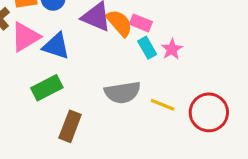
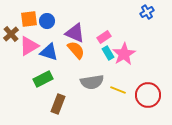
orange semicircle: (119, 23) -> (76, 50), moved
pink rectangle: (141, 23) -> (104, 37), turned -56
pink star: (172, 49) -> (124, 54), size x1.6

